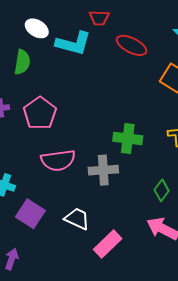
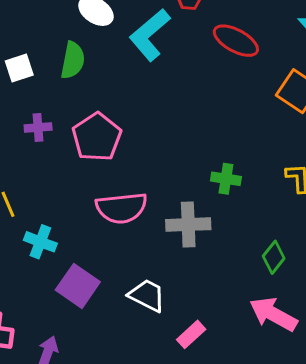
cyan L-shape: (73, 43) -> (150, 35), turned 123
green cross: (128, 139) -> (226, 179), size x0.7
pink rectangle: (108, 244) -> (191, 334), size x0.7

